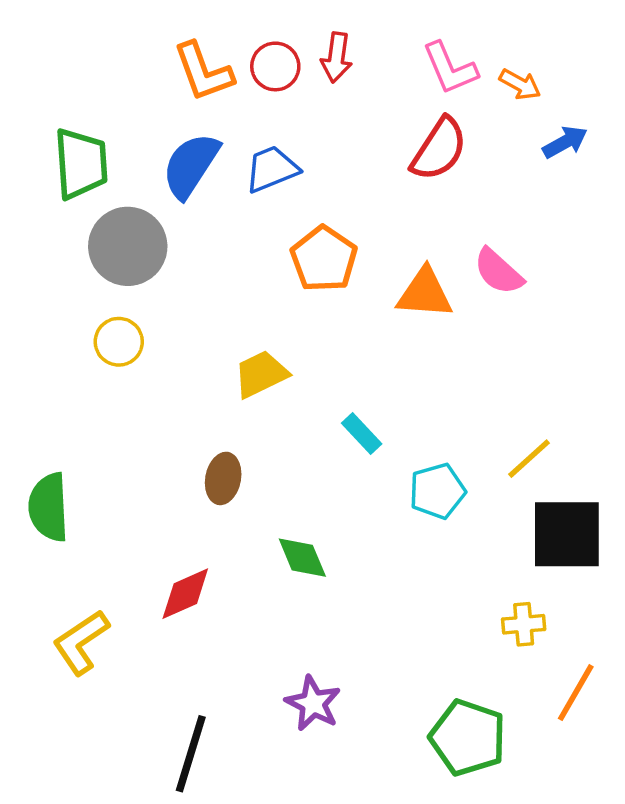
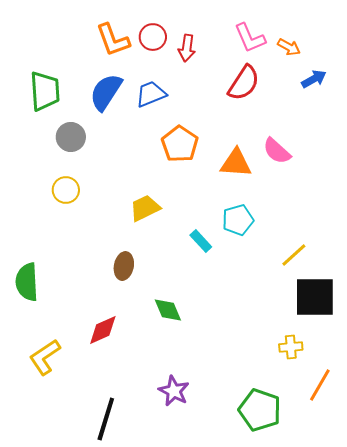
red arrow: (336, 57) -> (187, 48), moved
gray circle: (128, 246) -> (71, 137), size x0.7
cyan pentagon: (437, 491) -> (238, 220), moved

